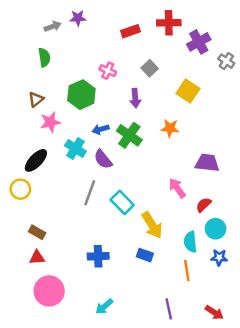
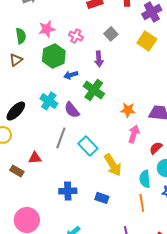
green semicircle: (44, 57) -> (21, 36), moved
yellow square: (188, 91) -> (147, 41), moved
pink star: (50, 122) -> (47, 29), moved
orange star: (170, 128) -> (128, 110), moved
blue arrow: (101, 129) -> (71, 75), moved
pink arrow: (177, 188) -> (134, 134), turned 54
blue rectangle: (145, 255) -> (102, 198), moved
red triangle: (37, 257) -> (35, 158), moved

